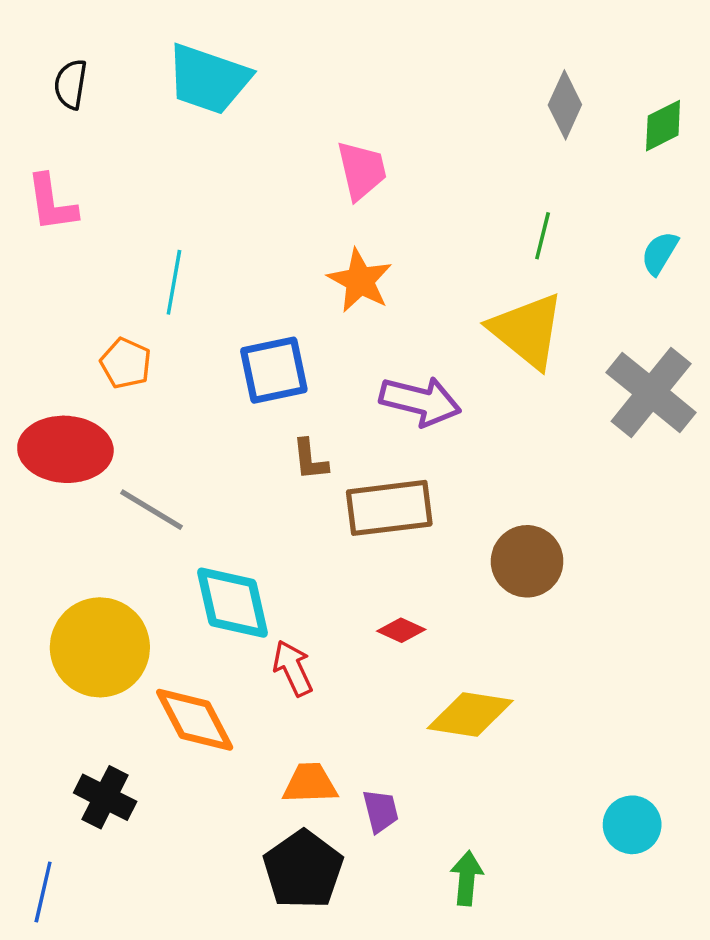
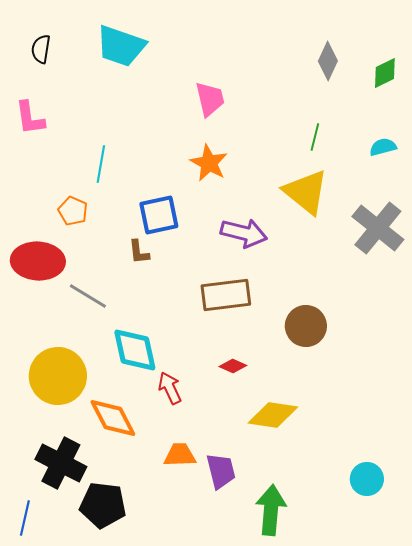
cyan semicircle: (660, 253) -> (383, 147), turned 44
brown L-shape: (310, 460) -> (139, 252), moved
black cross: (105, 797) -> (61, 463), size x1.4
purple trapezoid: (381, 811) -> (221, 471), size x1.4
black pentagon: (303, 870) -> (103, 505), moved, turned -30
green arrow: (467, 878) -> (271, 510), size x1.6

